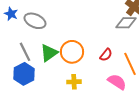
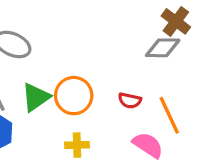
red semicircle: (106, 55) -> (130, 101), turned 64

